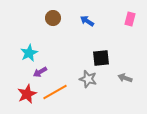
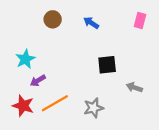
gray star: (88, 79) -> (93, 108), moved, turned -30
red star: (27, 94) -> (23, 106), turned -30

